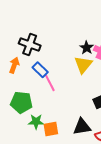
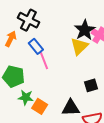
black star: (87, 48) -> (85, 30), size x1.5
orange square: (51, 129) -> (40, 106), turned 35

